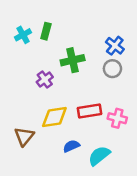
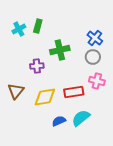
purple cross: (45, 80) -> (37, 66), turned 32
pink cross: (117, 118) -> (97, 81), moved
brown triangle: (24, 136) -> (16, 91), moved
cyan semicircle: (99, 156) -> (81, 118), moved

